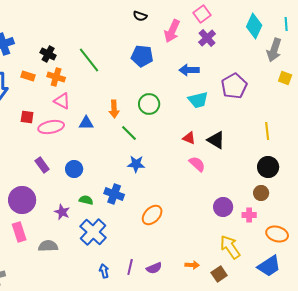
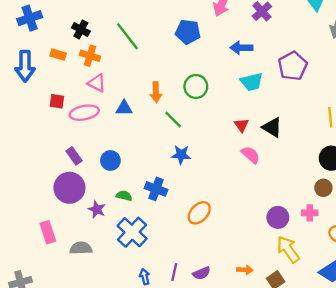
red triangle: (189, 138) -> (241, 125), turned 32
purple circle: (22, 200) -> (69, 188), moved
purple circle: (223, 207) -> (278, 217), moved

